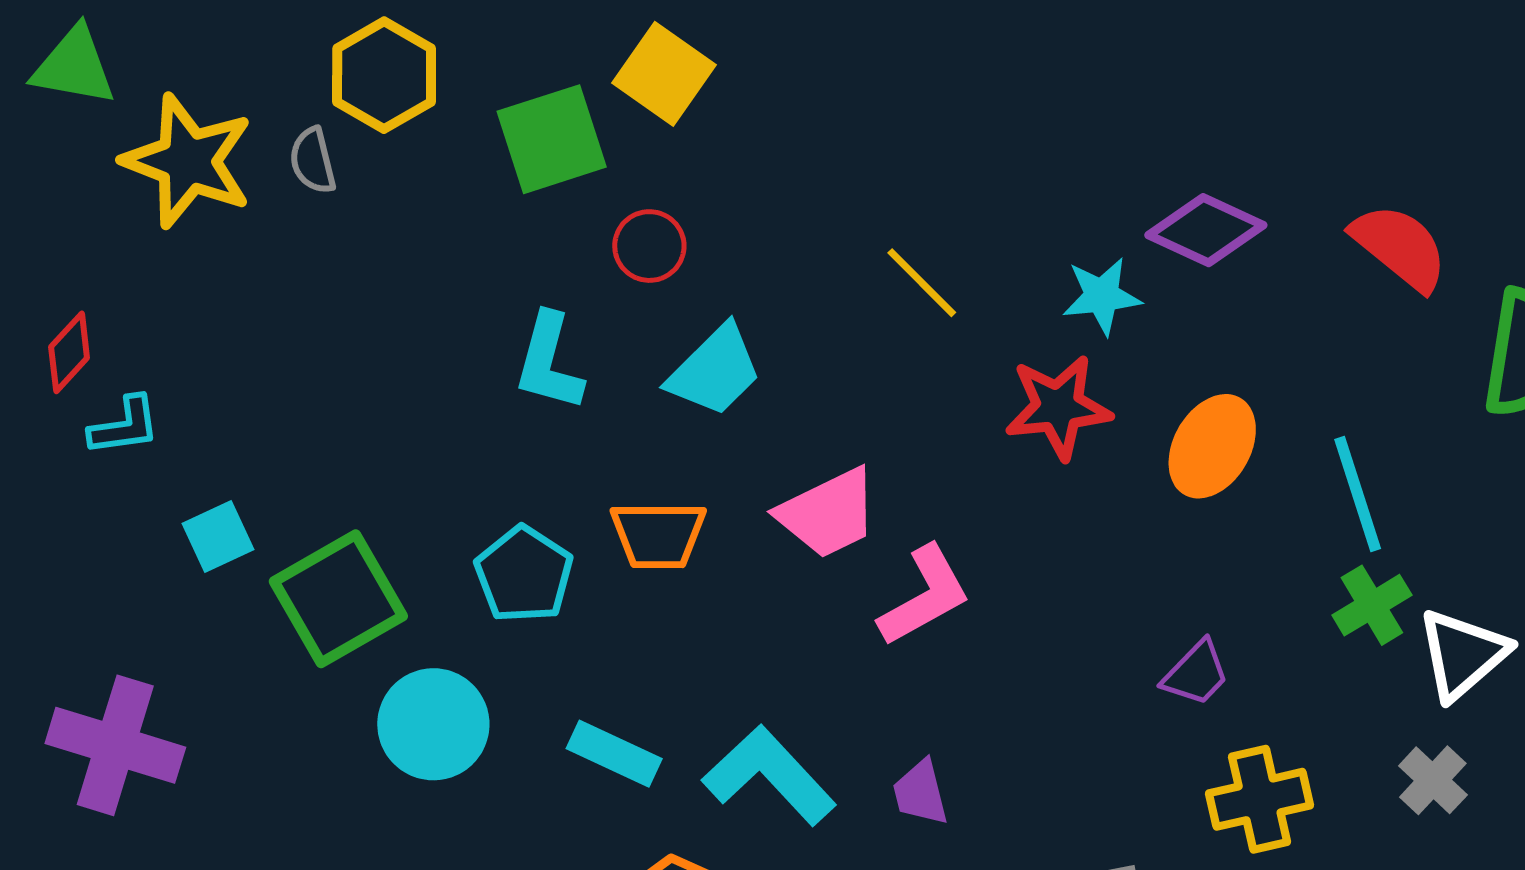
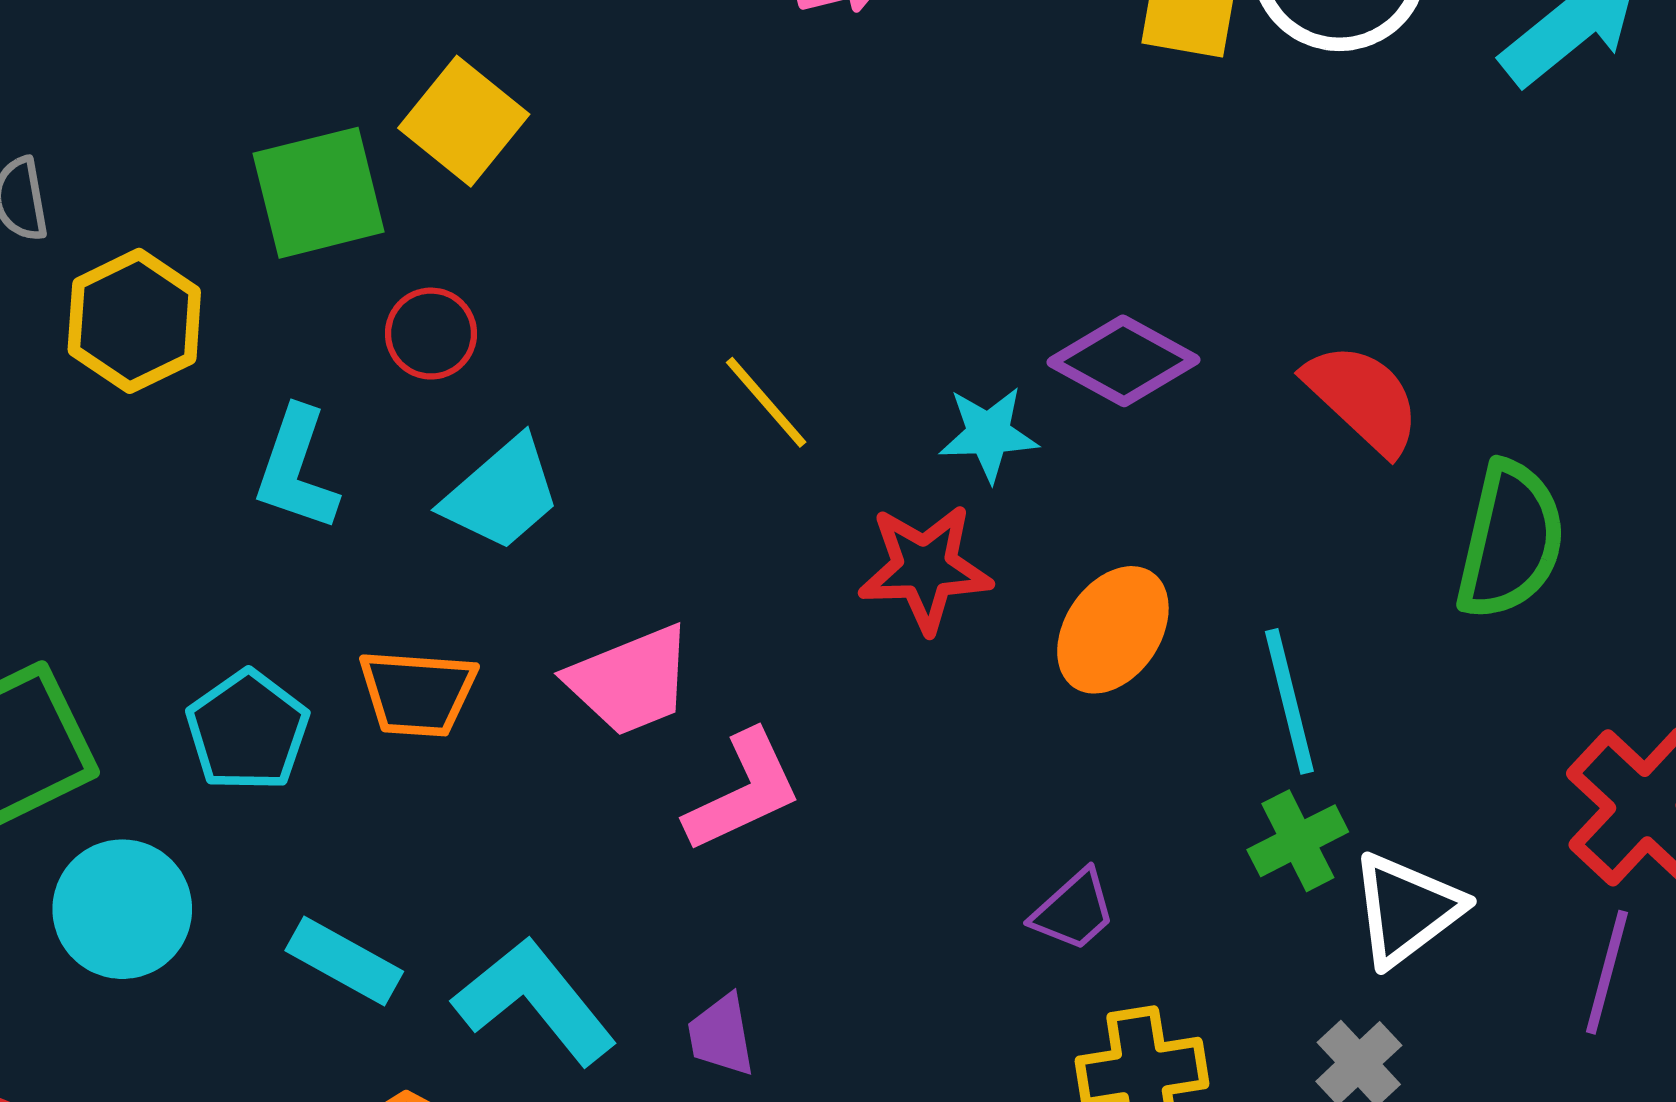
yellow hexagon: (384, 75) -> (134, 321), moved

